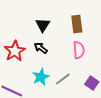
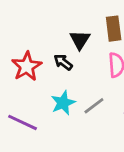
black triangle: (43, 25) -> (80, 40), moved

